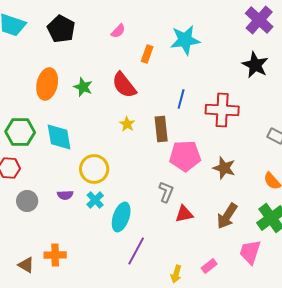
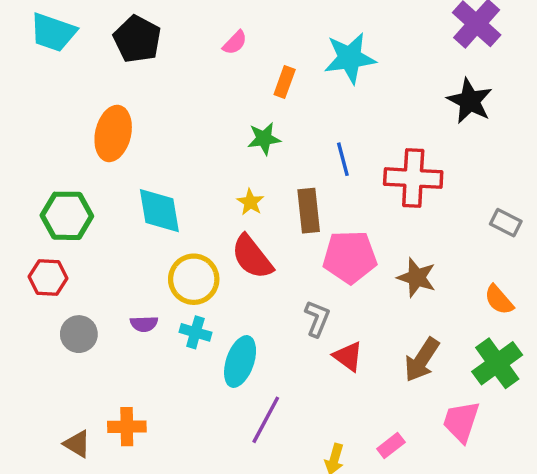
red semicircle: (124, 85) -> (252, 257), moved
green star: (83, 87) -> (264, 139), moved, turned -30
blue line: (181, 99) -> (343, 159), turned -30
cyan diamond: (59, 137) -> (159, 211), moved
cyan cross: (95, 200) -> (195, 332), turned -30
red triangle: (184, 214) -> (348, 356), turned 48

